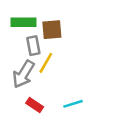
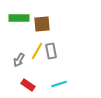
gray rectangle: (33, 46) -> (51, 51), moved
gray arrow: (24, 74) -> (19, 60), size x0.6

